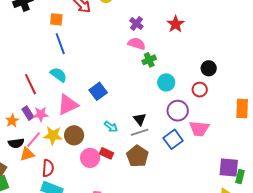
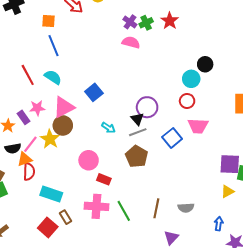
green cross: (149, 60) -> (146, 23), moved
cyan circle: (166, 82) -> (191, 79), moved
red line: (30, 84) -> (28, 75), moved
red circle: (200, 90) -> (187, 101), moved
purple circle: (178, 111) -> (147, 107), moved
pink star: (41, 114) -> (37, 108), moved
yellow star: (53, 135) -> (50, 139), turned 30
brown circle: (74, 135) -> (63, 125), moved
red rectangle: (107, 153) -> (104, 179), moved
red semicircle: (48, 168) -> (29, 172), moved

